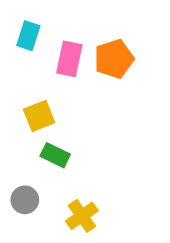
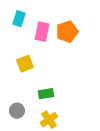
green rectangle: (55, 155) -> (46, 94), moved, turned -35

